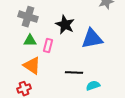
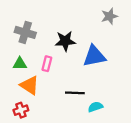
black star: (65, 25) -> (65, 41), turned -30
green triangle: (30, 41) -> (20, 64), moved

